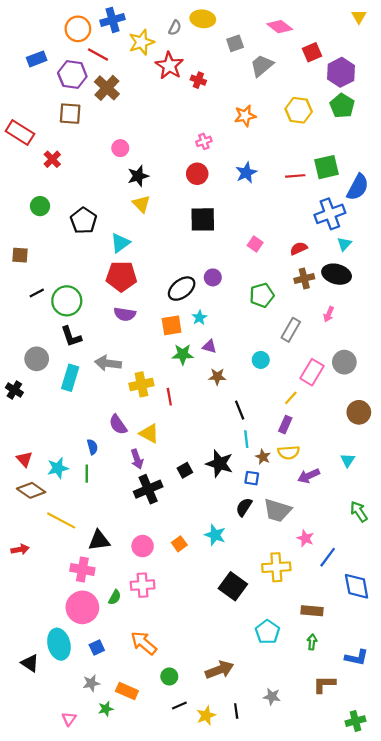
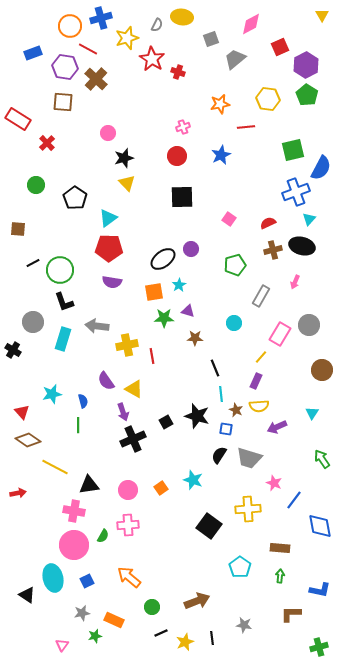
pink diamond: (280, 27) -> (251, 24), turned -65
red line: (295, 176) -> (246, 127), moved
cyan star: (58, 468) -> (52, 394), moved

